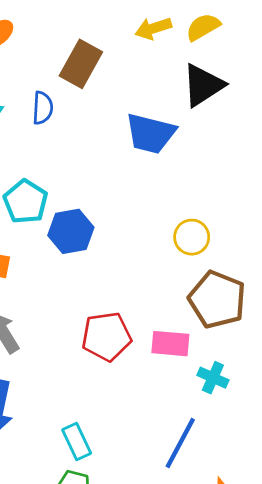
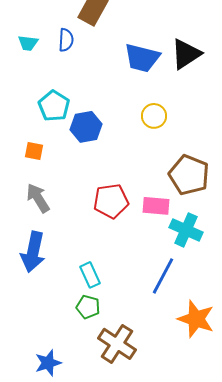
black triangle: (203, 85) -> (186, 54), moved
yellow circle: (192, 237) -> (154, 116), moved
cyan cross: (213, 378) -> (186, 230), size x1.5

